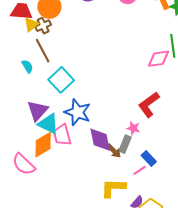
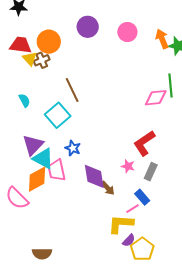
yellow triangle: (31, 24) -> (30, 59), turned -35
brown line: (43, 51) -> (72, 90), moved
blue star: (78, 112) -> (73, 148), size x0.6
gray rectangle: (125, 144) -> (151, 172), moved
yellow L-shape: (113, 188) -> (121, 224), moved

